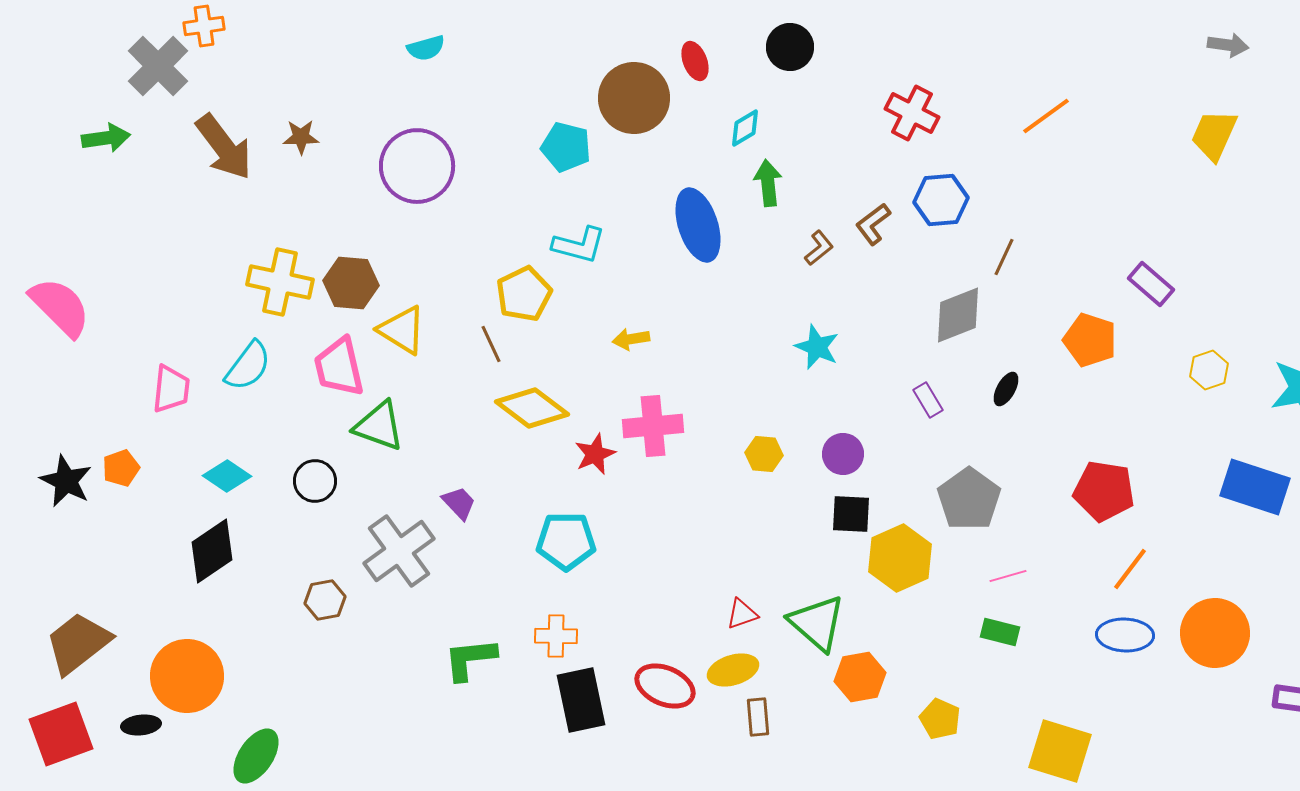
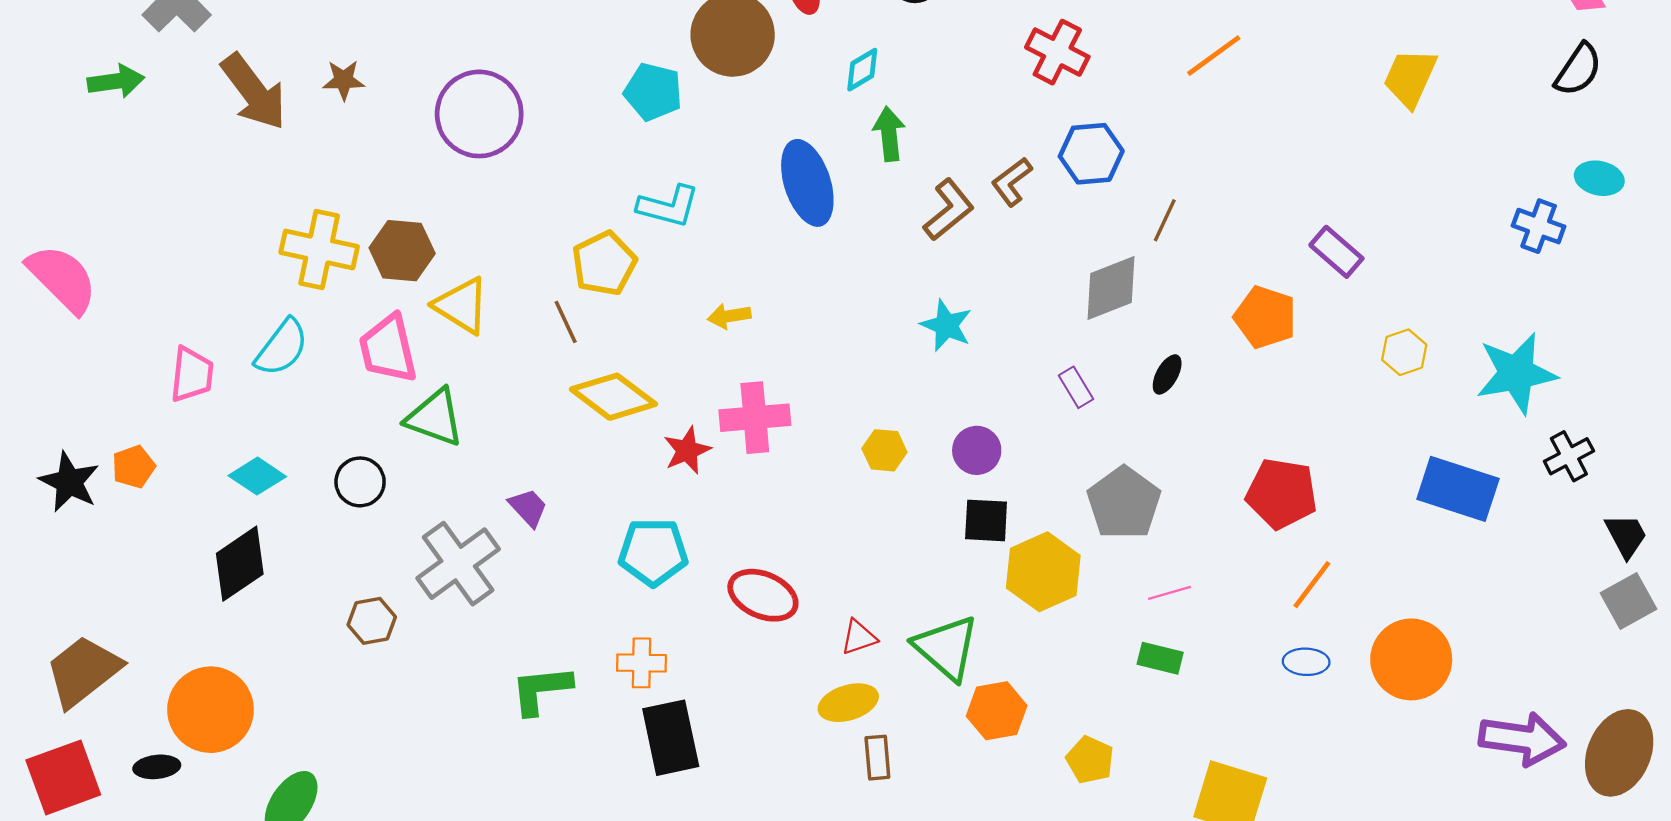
brown L-shape: (819, 248) -> (949, 210), size x1.5
blue ellipse: (1125, 635) -> (1306, 662), size x0.7
red ellipse: (665, 686) -> (763, 595), moved

